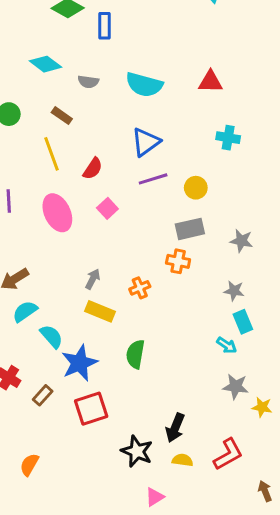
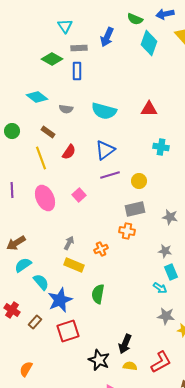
red semicircle: (93, 169) -> (69, 152), moved

